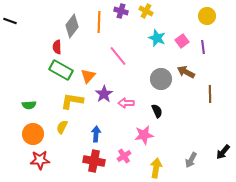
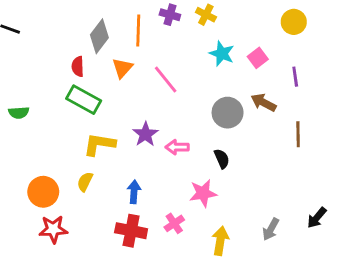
purple line: (203, 47) -> (295, 77), moved
orange triangle: (88, 76) -> (122, 68), moved
green semicircle: (29, 105) -> (19, 113), moved

